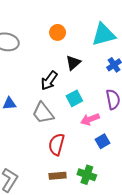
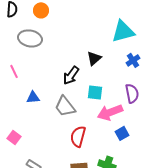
orange circle: (58, 32) -> (41, 10), moved
cyan square: (74, 98) -> (95, 92), turned 35
pink arrow: (90, 119) -> (110, 112), size x1.4

